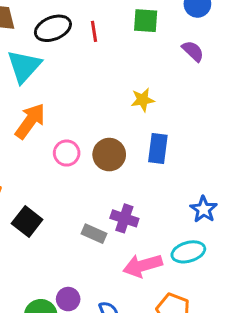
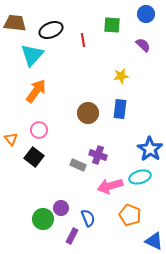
red line: (94, 31) -> (83, 40), moved
yellow star: (143, 100) -> (121, 76), moved
pink circle: (67, 153) -> (39, 130), moved
blue star: (204, 209) -> (150, 149), size x1.4

